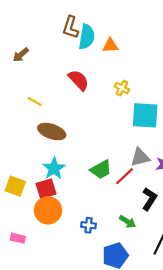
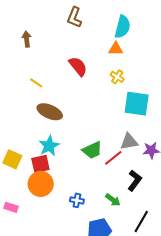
cyan semicircle: (87, 37) -> (122, 27), moved
orange triangle: (110, 46) -> (116, 49), moved
brown arrow: (21, 55) -> (27, 39), turned 119

